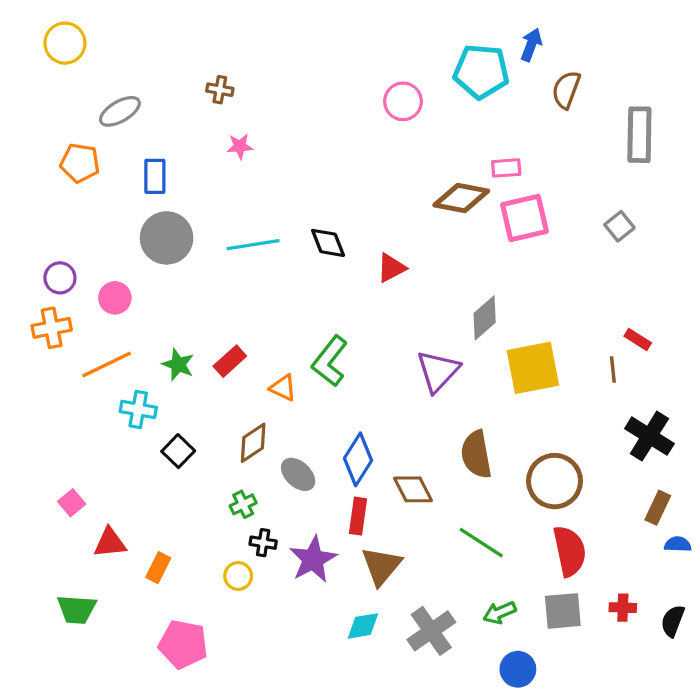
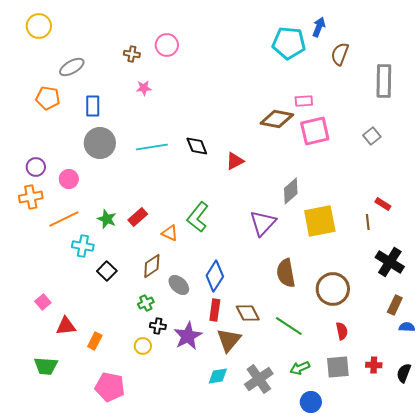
pink circle: (403, 101) -> (167, 45), moved
brown diamond: (413, 489) -> (248, 313), moved
red semicircle: (570, 551) -> (342, 331), size x0.6

